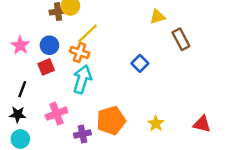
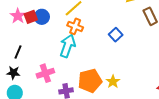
orange cross: (80, 52) -> (75, 26), moved
red square: (46, 67) -> (31, 17), moved
yellow star: (156, 123) -> (113, 82), moved

